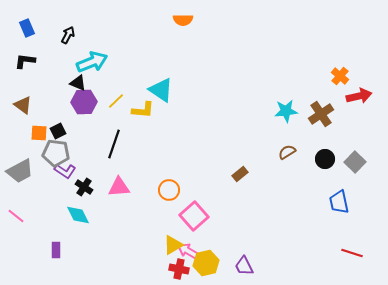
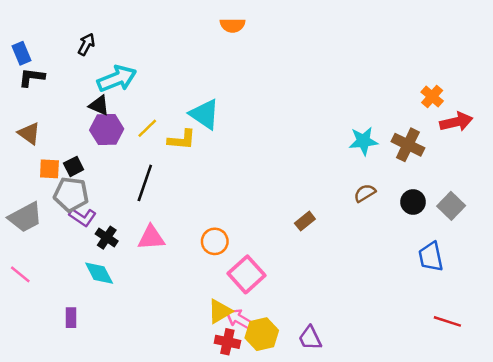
blue rectangle: (27, 28) -> (21, 53), moved
brown cross: (321, 114) -> (408, 145), turned -30

